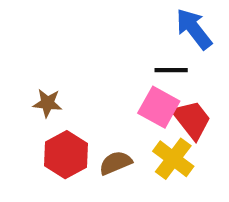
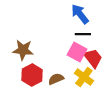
blue arrow: (194, 29) -> (80, 14), moved
brown star: (47, 103) -> (23, 50), size x1.5

